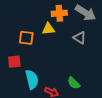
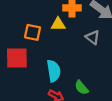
red square: (14, 62) -> (17, 58), size x1.5
cyan semicircle: (32, 79) -> (54, 71), moved

